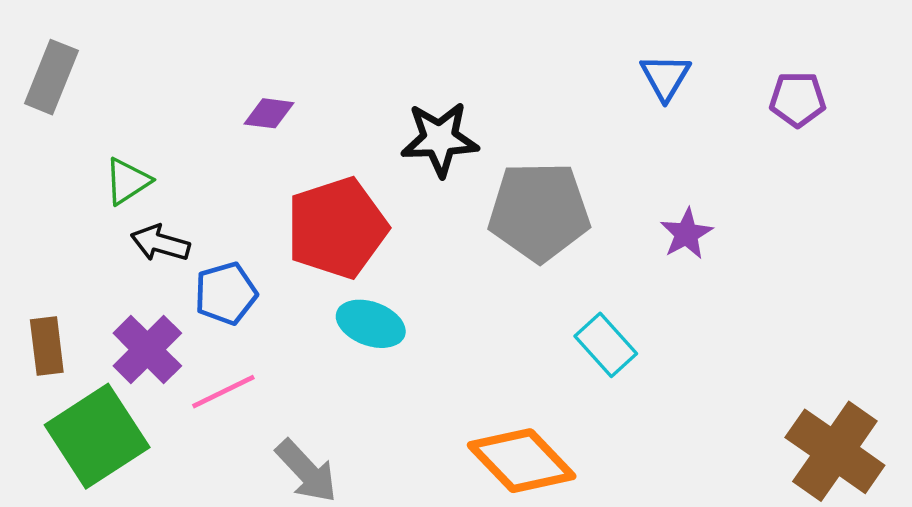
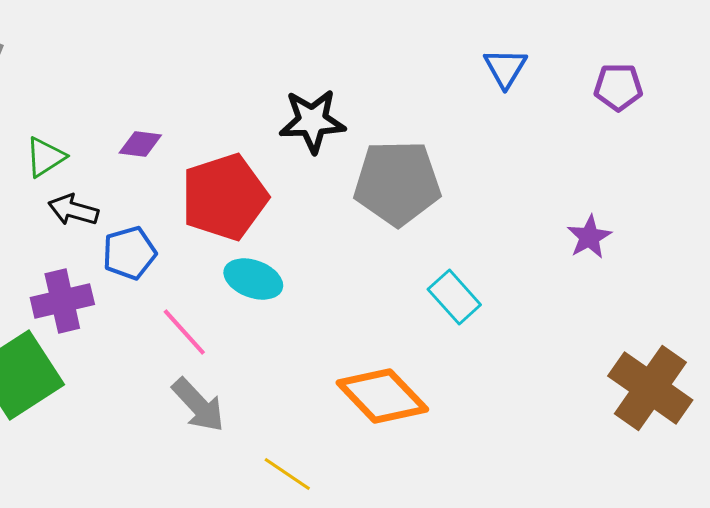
purple diamond: (269, 113) -> (140, 144), moved
purple star: (686, 234) -> (589, 237), moved
purple cross: (147, 350) -> (62, 301), turned 32
pink line: (223, 392) -> (184, 332), moved, turned 74

